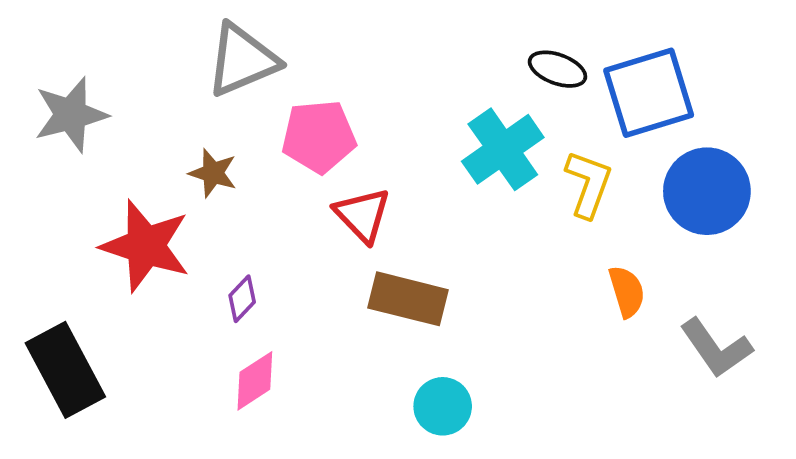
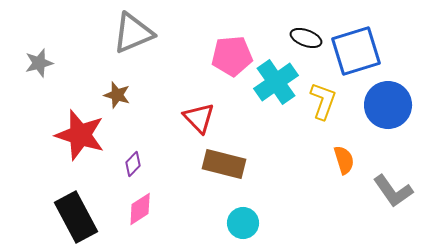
gray star: (71, 115) -> (39, 63), size x0.7
pink pentagon: (319, 137) -> (232, 56), moved
black rectangle: (65, 370) -> (76, 217), moved

